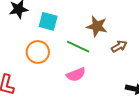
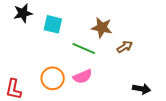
orange circle: (38, 52) -> (53, 78), moved

